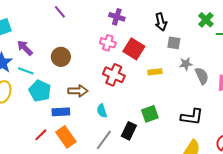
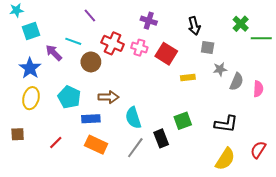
cyan line: (26, 71) -> (73, 41), moved
red cross: (114, 75) -> (113, 43), moved
gray semicircle: (202, 76) -> (237, 82), turned 48
cyan semicircle: (102, 111) -> (133, 118), size x1.5
black rectangle: (129, 131) -> (161, 138), turned -48
red line: (41, 135) -> (56, 143), moved
orange rectangle: (66, 137) -> (96, 145), turned -30

